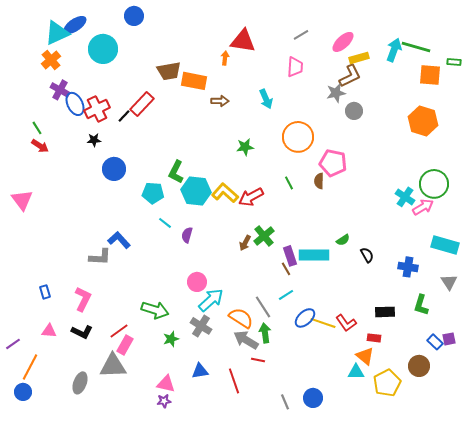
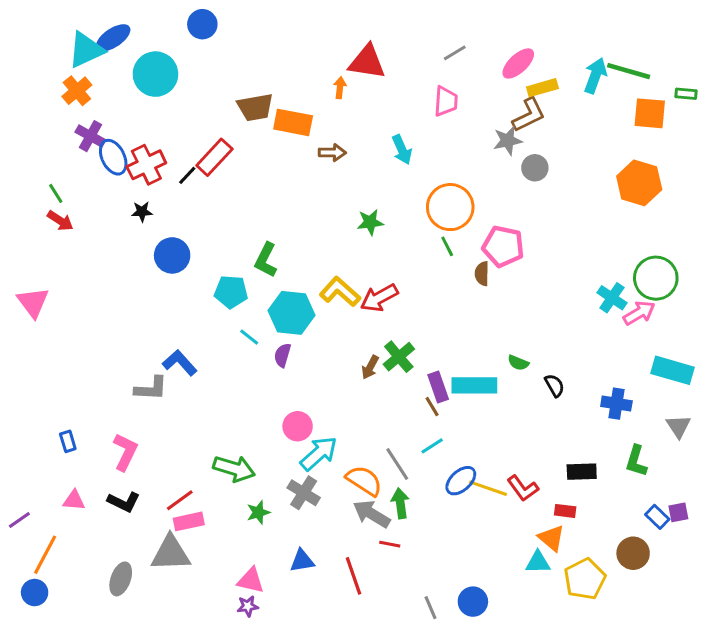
green line: (289, 183) -> (447, 246), moved
cyan hexagon: (196, 191) -> (292, 313), moved
green semicircle: (343, 240) -> (518, 363), turned 56
pink rectangle: (125, 345) -> (189, 521), turned 48

